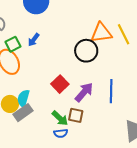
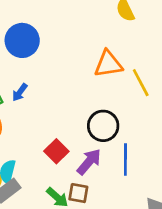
orange triangle: (101, 33) -> (108, 64), moved
black circle: (86, 51) -> (103, 126), moved

